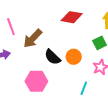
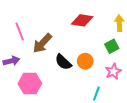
pink hexagon: (36, 81) -> (30, 84), moved

